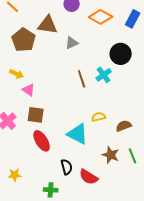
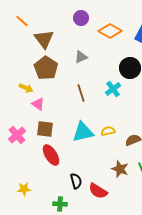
brown triangle: (48, 25) -> (44, 39), moved, turned 45
brown pentagon: (24, 40) -> (46, 68), moved
brown line: (82, 79) -> (81, 93), moved
cyan triangle: (78, 134) -> (83, 132), moved, turned -40

